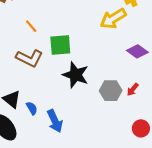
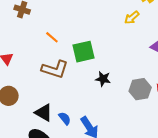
yellow arrow: (113, 19) -> (132, 18), size x0.6
black star: (76, 75) -> (103, 79), size x0.6

